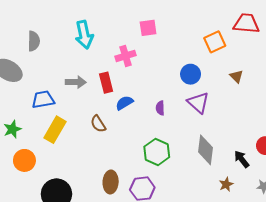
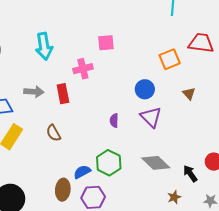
blue semicircle: (124, 103) -> (82, 172), moved
gray diamond: (205, 150) -> (156, 163), turned -56

